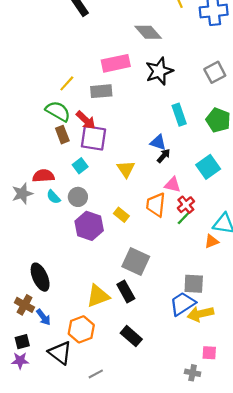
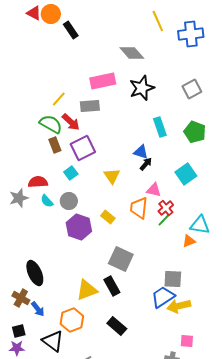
red arrow: (86, 120) -> (71, 122), moved
purple square: (94, 138) -> (83, 148), turned -35

